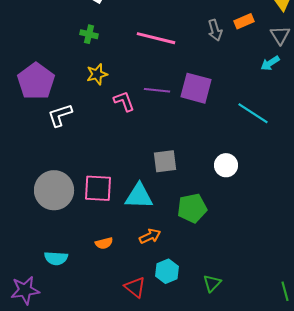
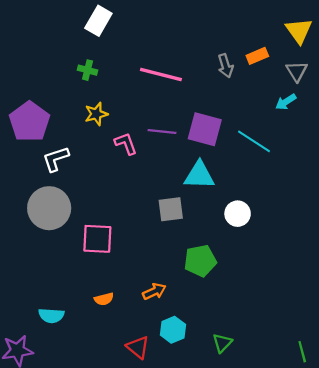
cyan line: (253, 113) -> (254, 141), moved
gray circle: (54, 190) -> (49, 208), moved
cyan triangle: (139, 196) -> (199, 175), moved

